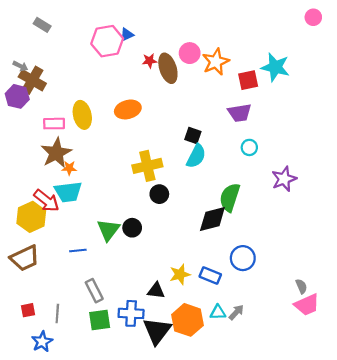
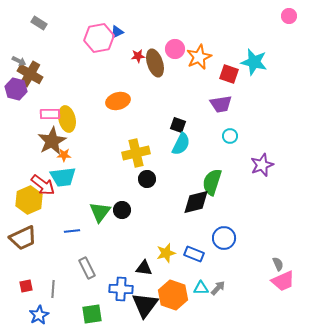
red square: (248, 80) -> (229, 74), turned 30
yellow ellipse: (82, 115) -> (67, 119), moved
green square: (100, 320) -> (92, 314), moved

